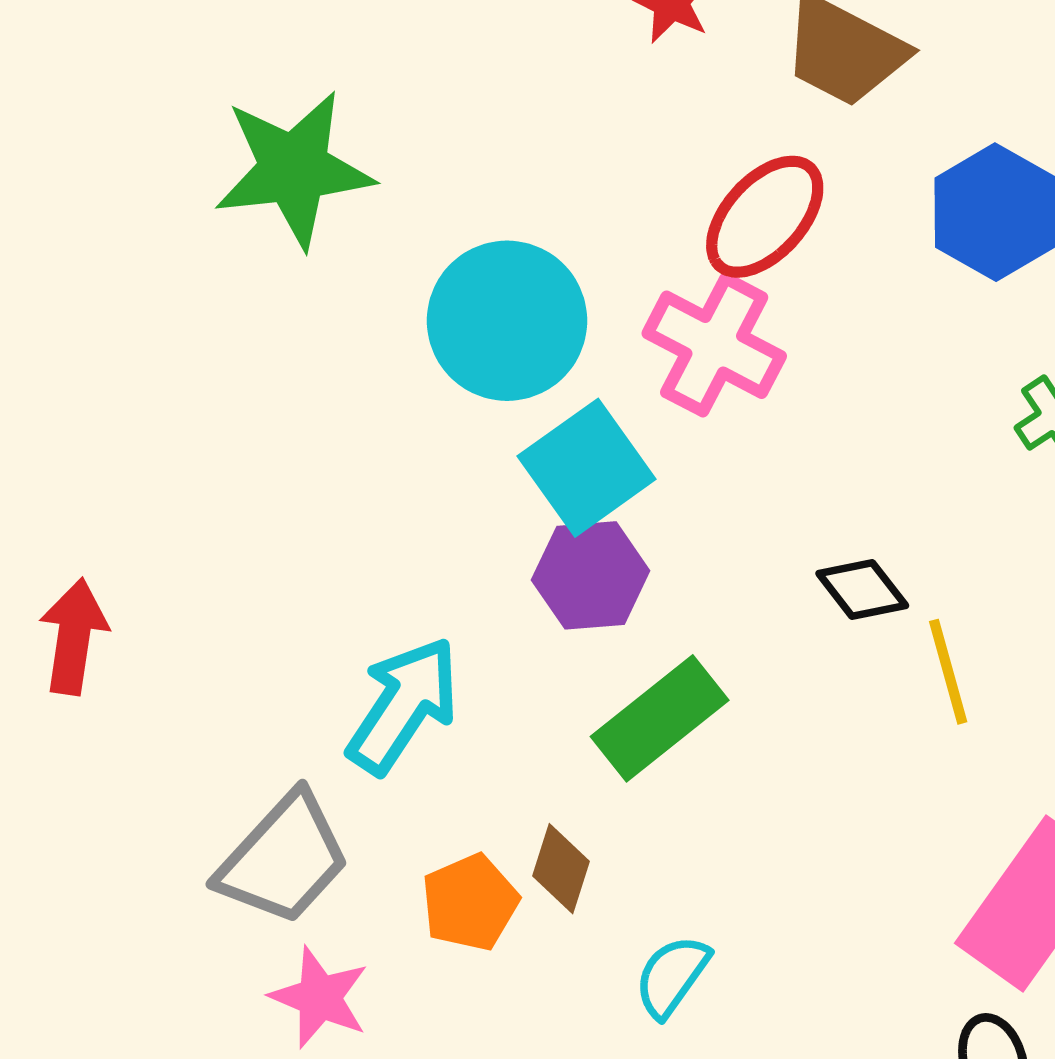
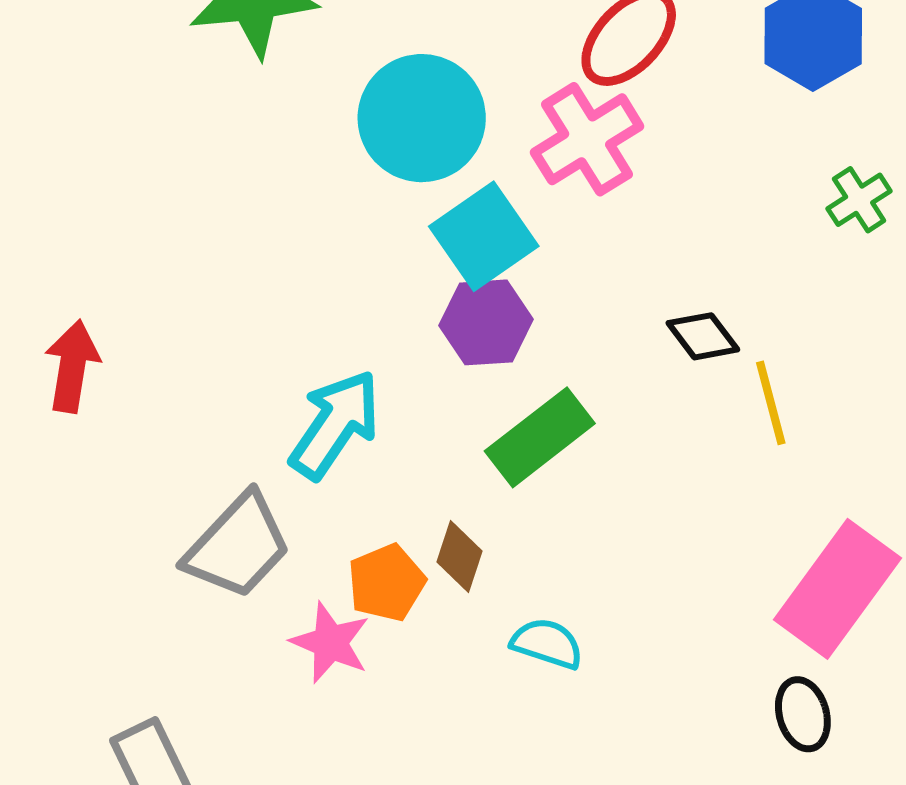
pink cross: (714, 345) -> (587, 139), turned 30
cyan semicircle: (672, 976) -> (547, 643), turned 72
pink star: (320, 997) -> (330, 643), moved

